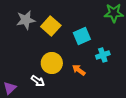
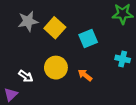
cyan cross: (103, 55) -> (123, 59), moved, turned 32
white arrow: (38, 81) -> (26, 76), moved

